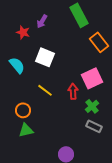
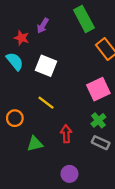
cyan semicircle: (17, 65) -> (15, 61), moved
red arrow: (73, 91) -> (66, 134), moved
orange circle: (23, 110) -> (15, 118), moved
green triangle: (26, 130) -> (35, 144), moved

